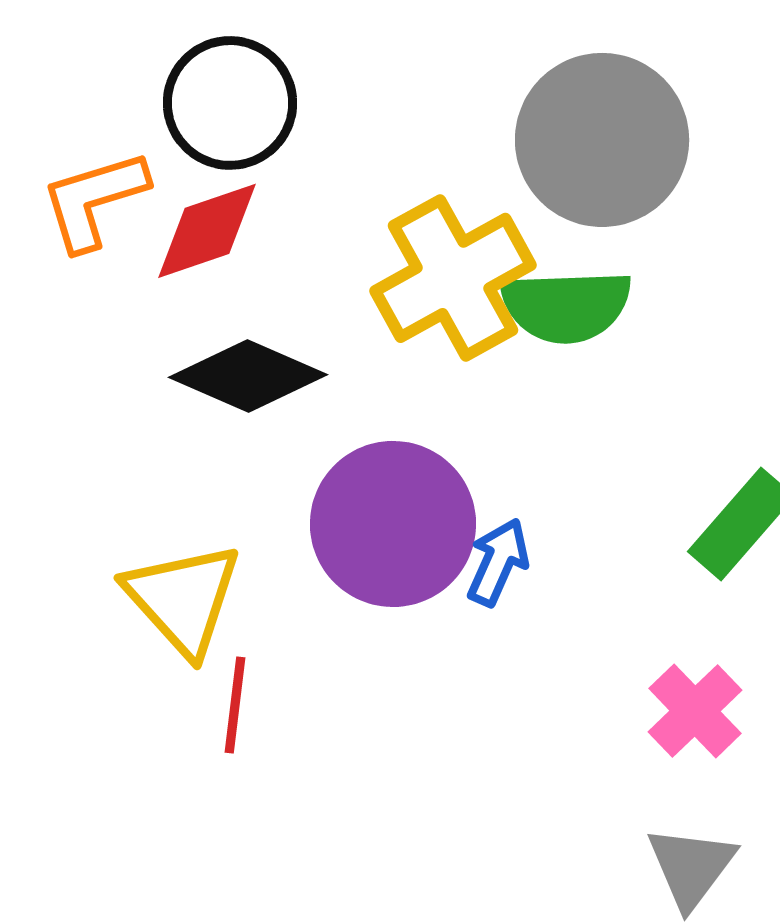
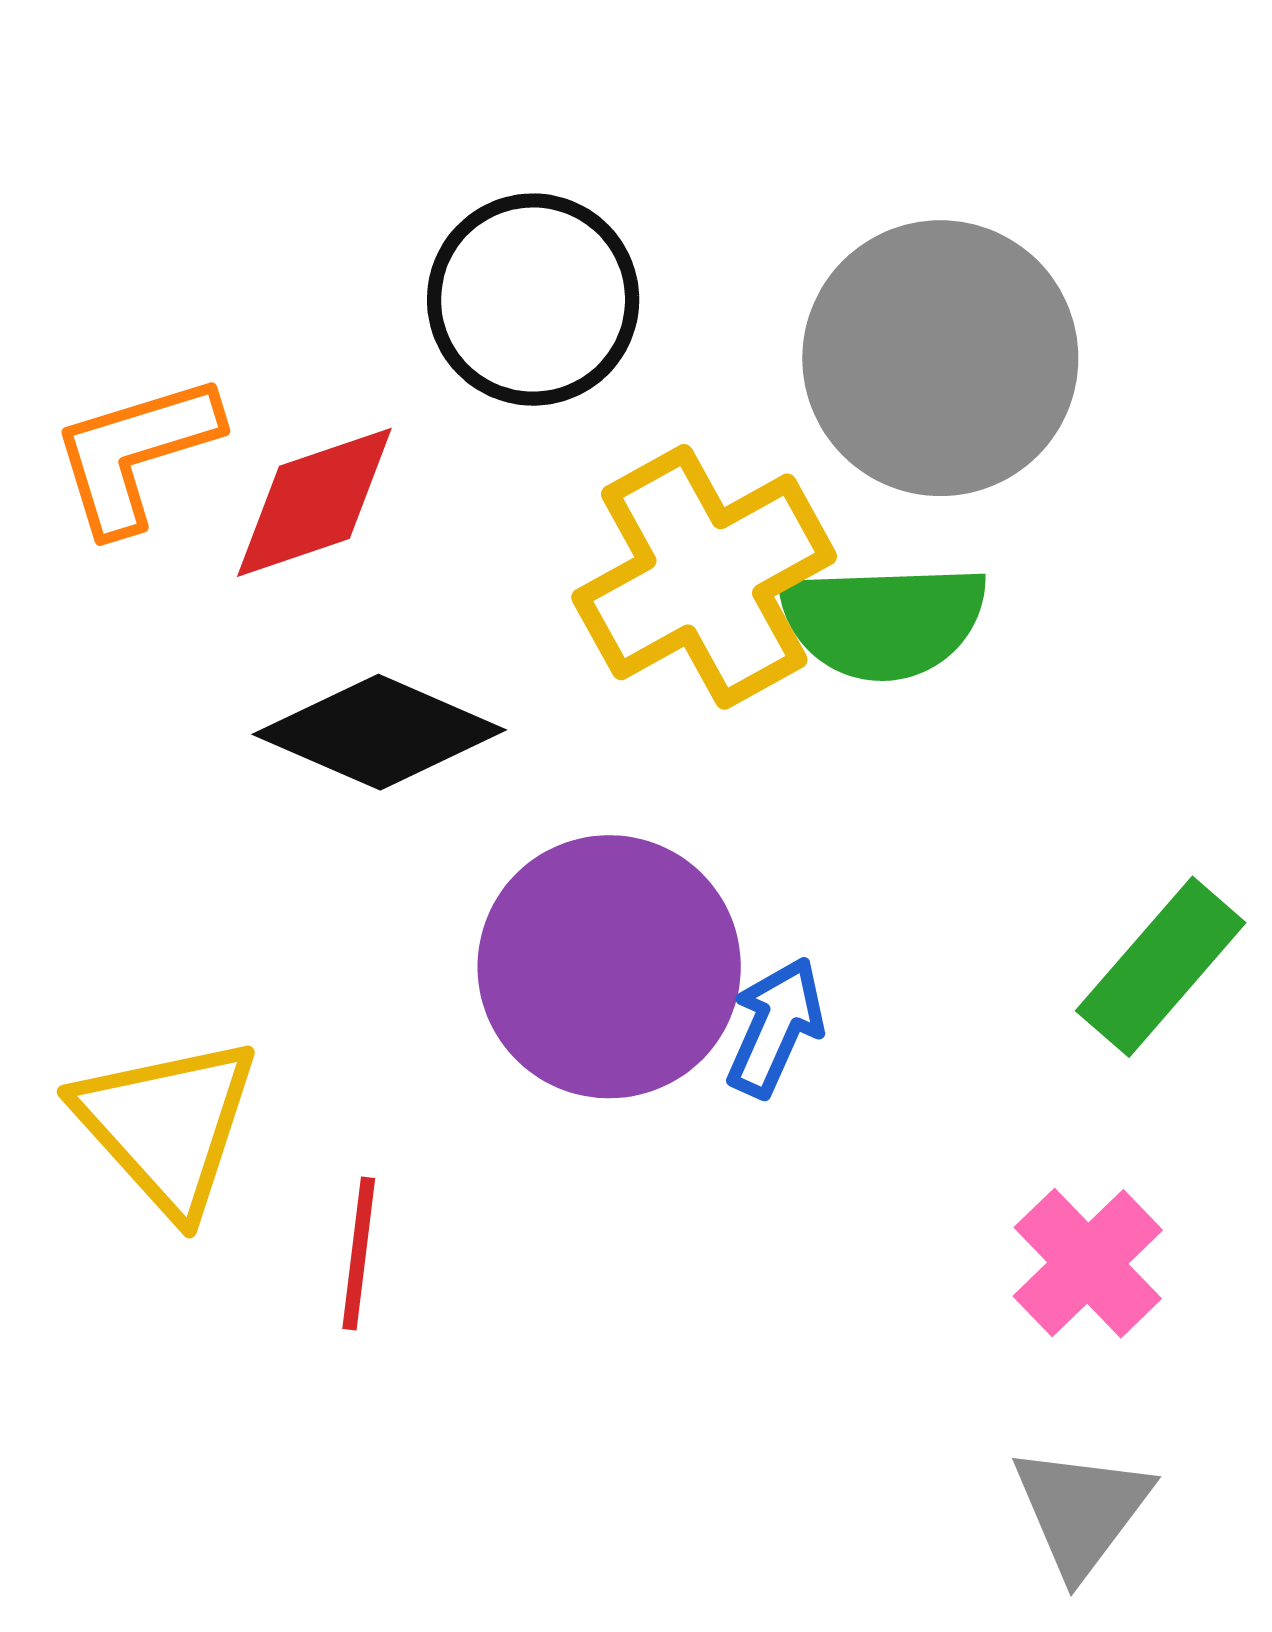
black circle: (230, 103) -> (533, 300), moved
yellow triangle: (183, 599) -> (167, 1125), moved

